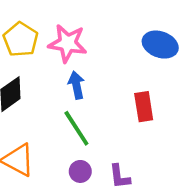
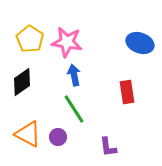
purple circle: (80, 171) -> (58, 137), moved

